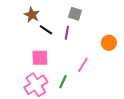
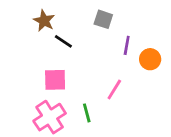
purple line: (67, 33) -> (127, 45), moved
green line: (63, 82) -> (87, 113), turned -40

